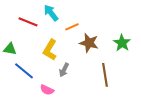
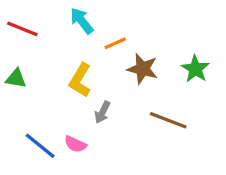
red line: (28, 22) -> (22, 29), moved
blue line: (24, 71) -> (40, 146), moved
brown line: (105, 75) -> (168, 120), turned -60

